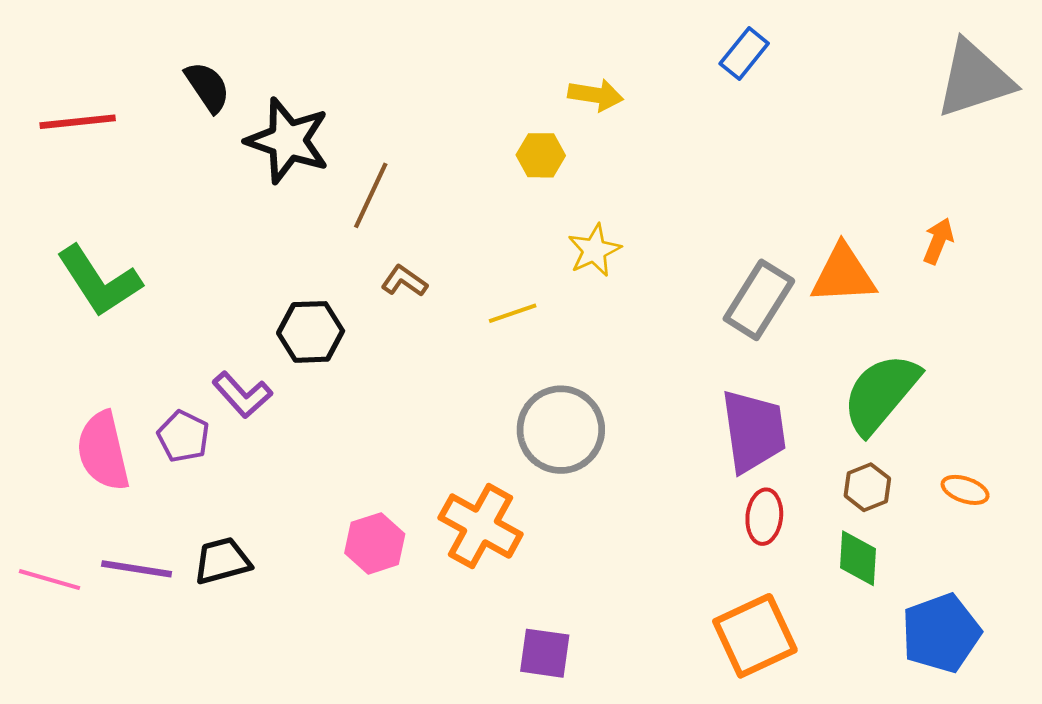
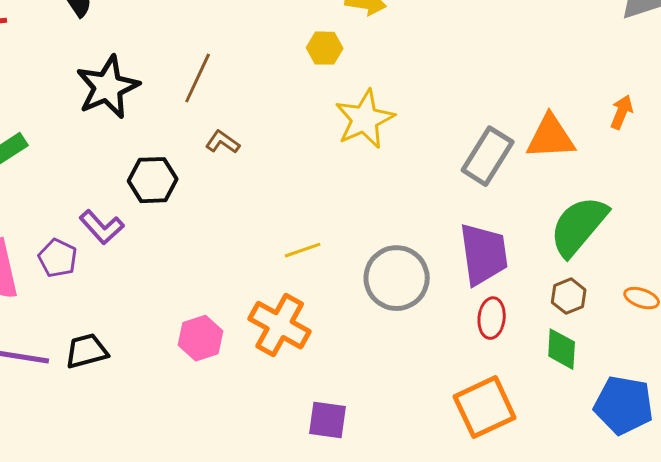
black star: (288, 141) -> (108, 87), moved, turned 30
yellow star: (594, 250) -> (365, 119), size x1.5
yellow line: (513, 313) -> (303, 250), moved
gray circle: (561, 430) -> (397, 278), moved
blue pentagon: (941, 633) -> (624, 405), turned 30

